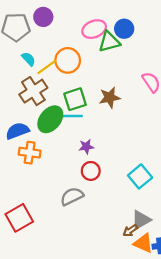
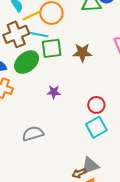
cyan line: (71, 116) -> (38, 34), moved
red circle: (91, 171) -> (96, 105), moved

